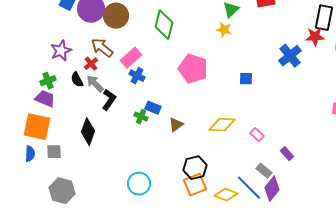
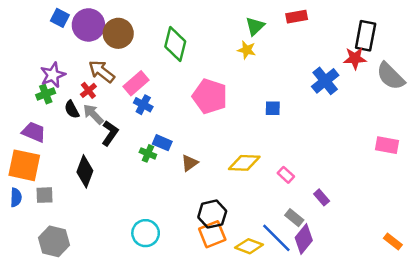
green cross: (48, 81) -> (46, 94), moved

